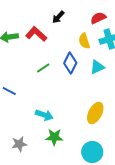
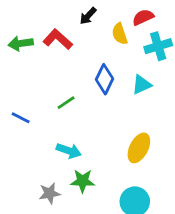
yellow semicircle: (84, 41) -> (120, 34), moved
green line: (43, 68) -> (66, 103), moved
gray star: (19, 144) -> (50, 193), moved

